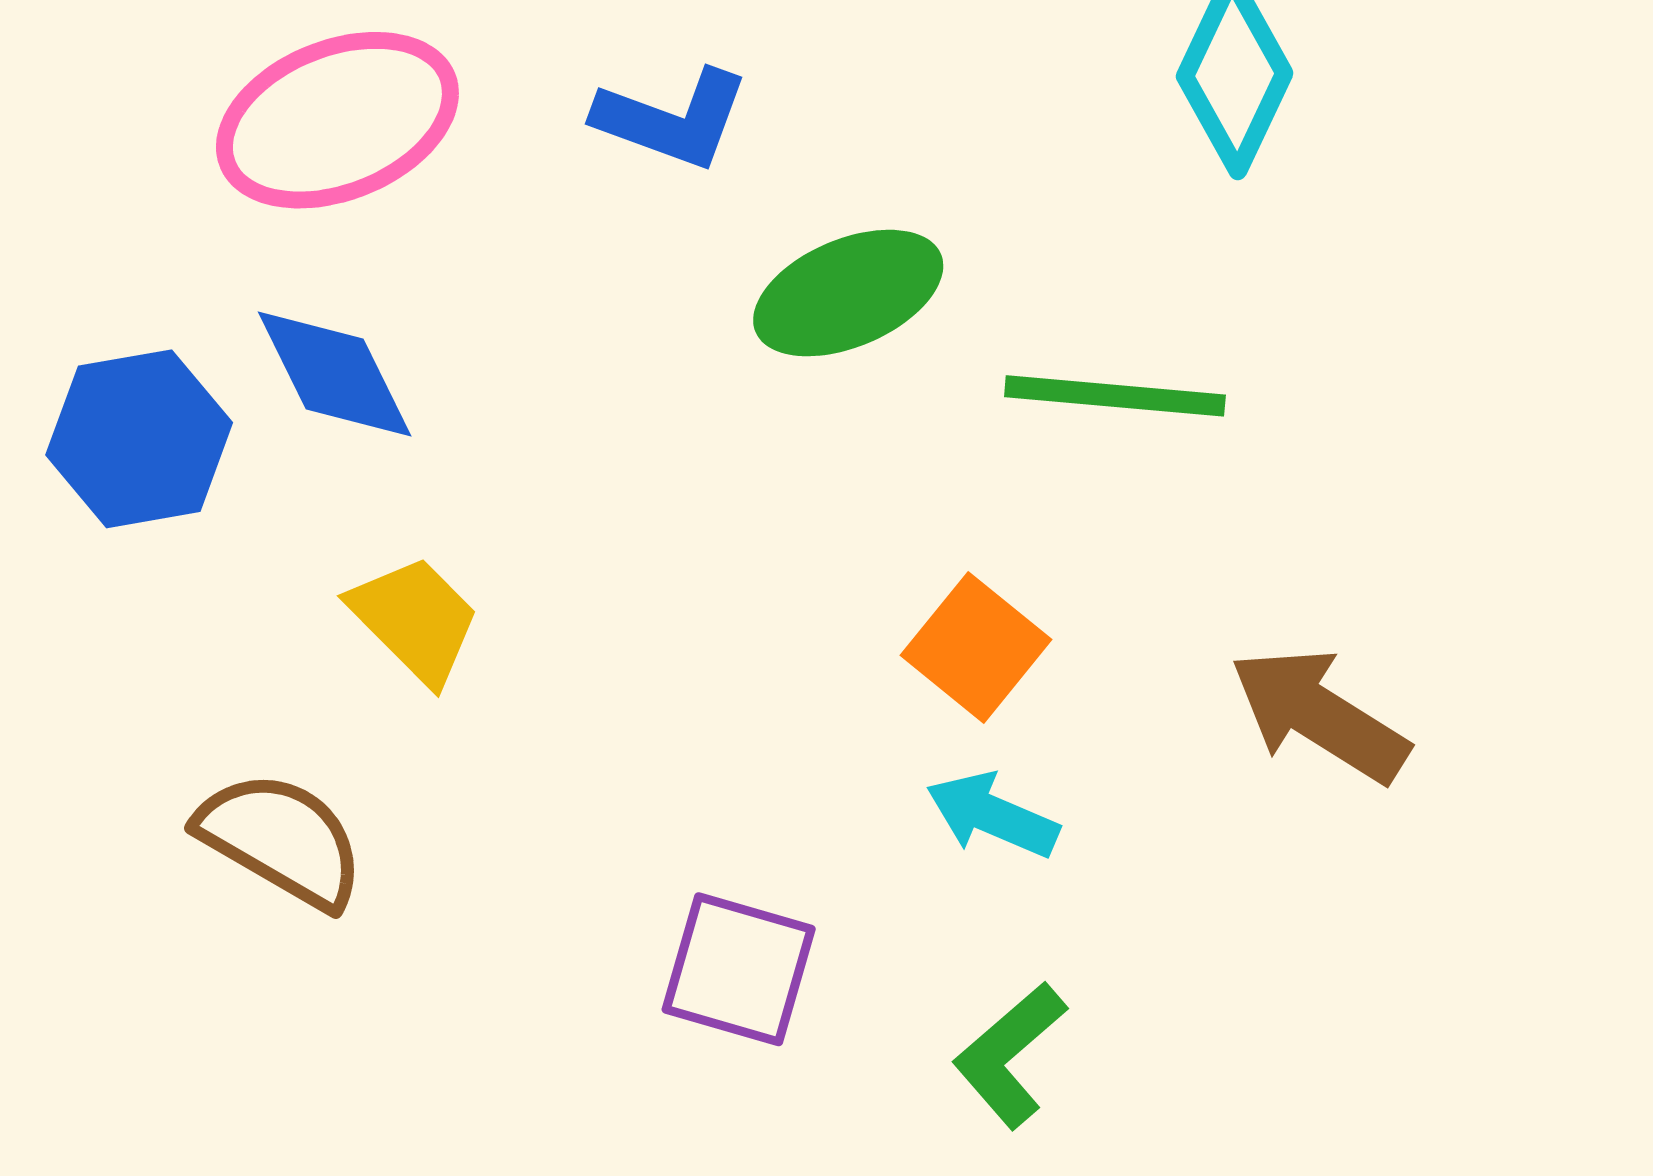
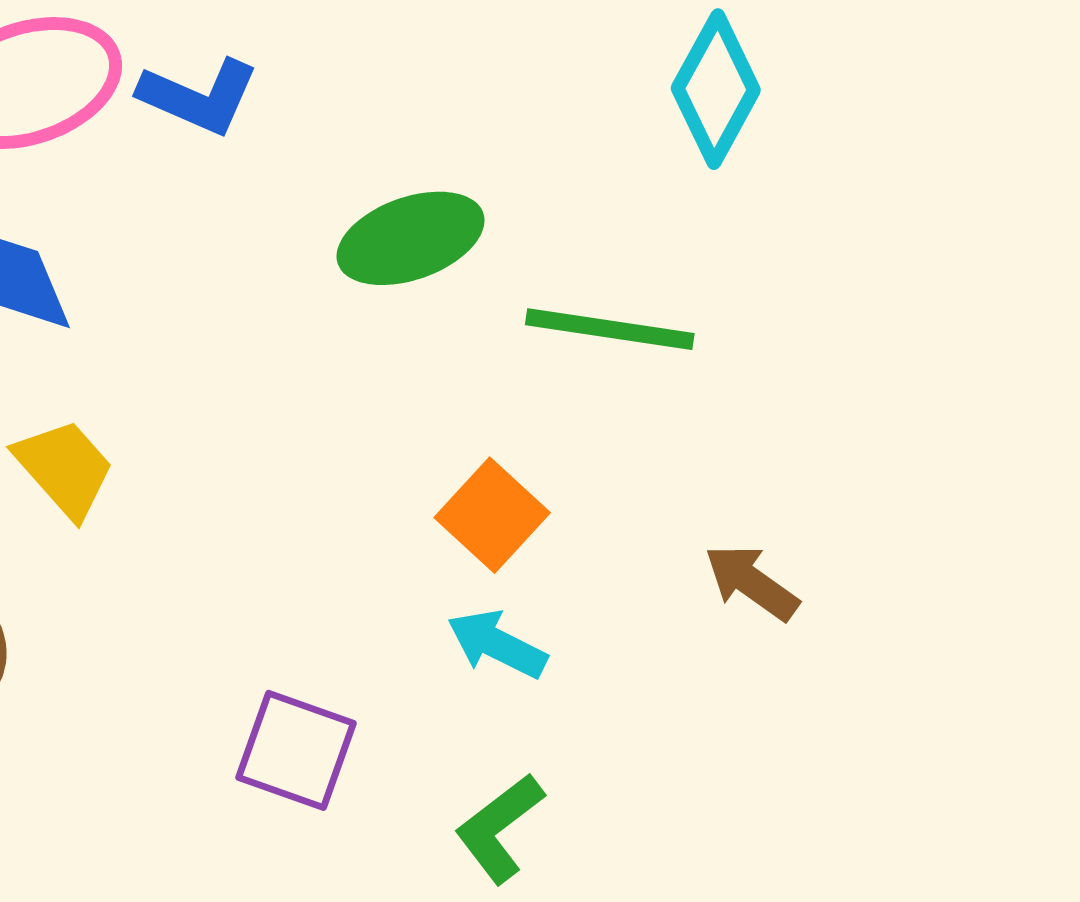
blue L-shape: (672, 119) -> (199, 97), moved
brown arrow: (1319, 715) -> (752, 582), size x0.7

